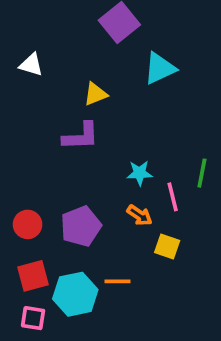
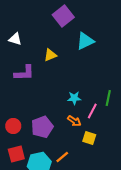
purple L-shape: (81, 136) -> (24, 73), moved
pink line: (173, 197) -> (92, 111), turned 42
orange line: (118, 281) -> (62, 157), turned -40

